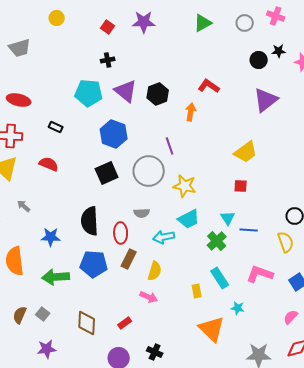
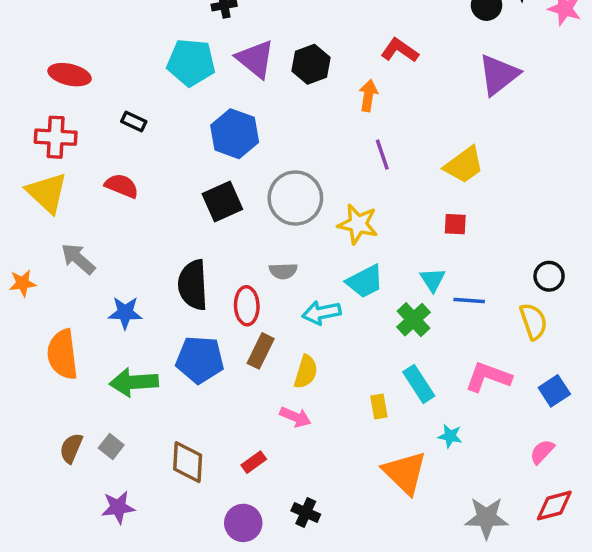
purple line: (170, 146) -> (382, 155), moved
gray arrow: (24, 206) -> (78, 259), size x1.5

